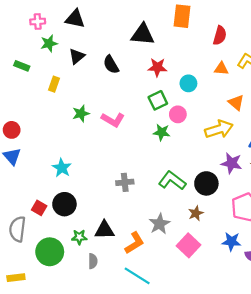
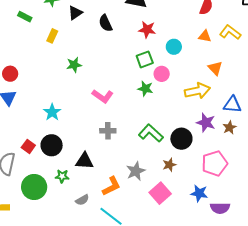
pink L-shape: (113, 120) -> (103, 96), moved
black triangle: (105, 230) -> (84, 161), moved
gray semicircle: (93, 261) -> (82, 200), moved, turned 56

